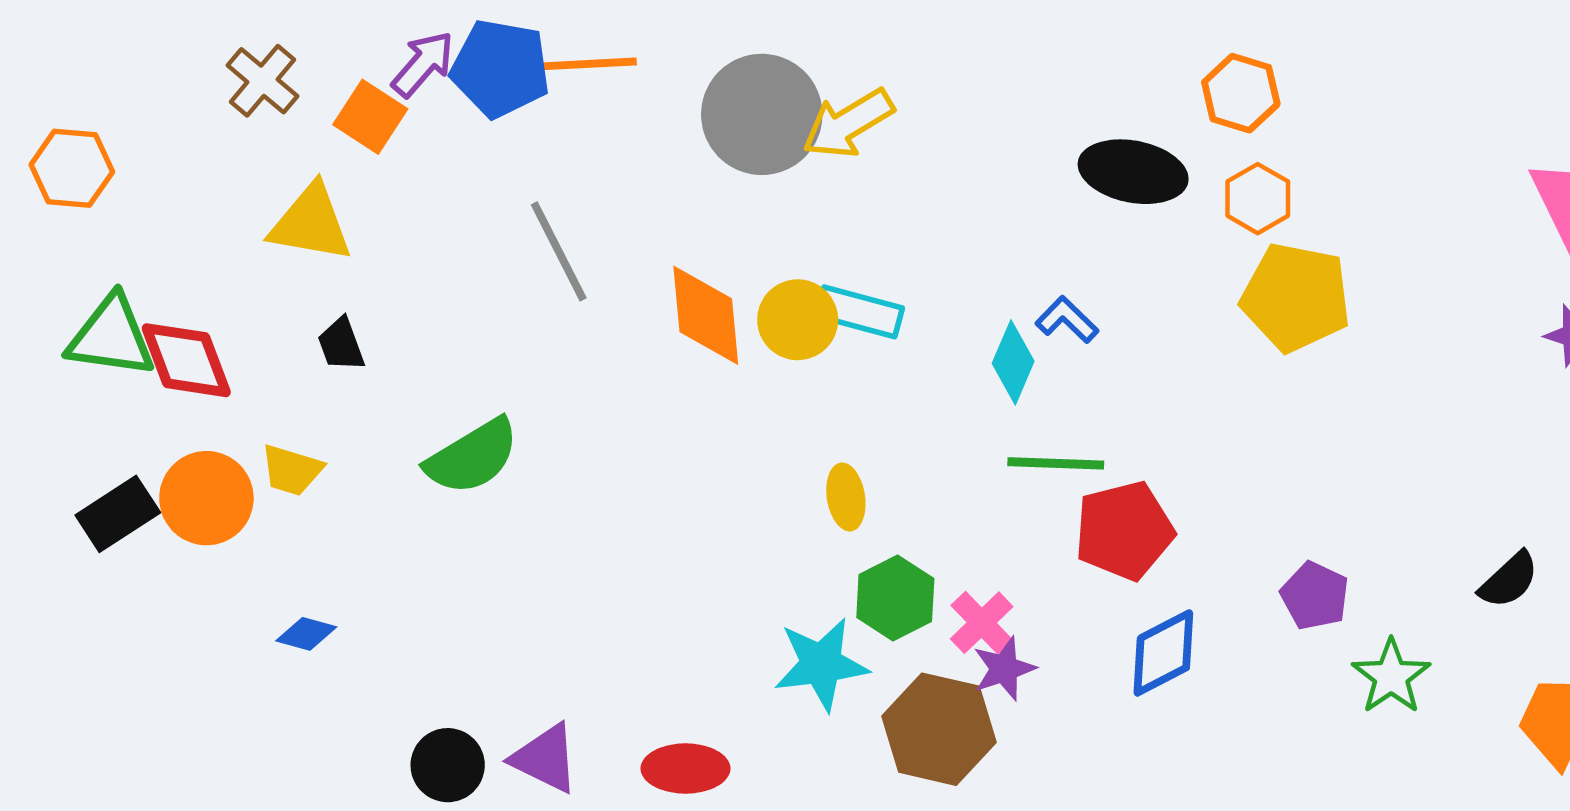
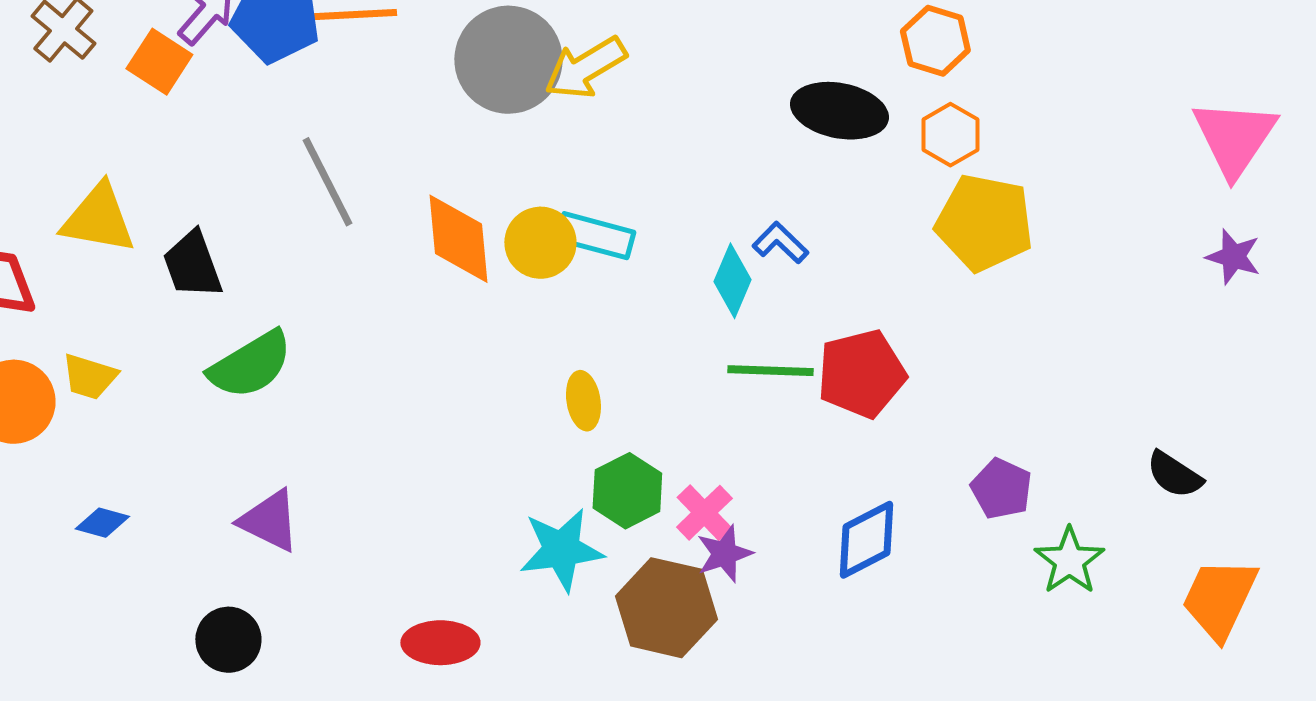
yellow triangle: (311, 223) -> (98, 219), moved
black trapezoid: (341, 344) -> (192, 265), moved, size x1.4
red pentagon: (1124, 531) -> (861, 374), moved
black semicircle: (1509, 580) -> (1174, 475), turned 76
purple triangle: (545, 758) -> (269, 521), moved

